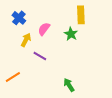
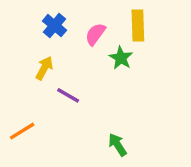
blue cross: (19, 18) -> (54, 26), moved
pink semicircle: (44, 29) -> (95, 34), moved

